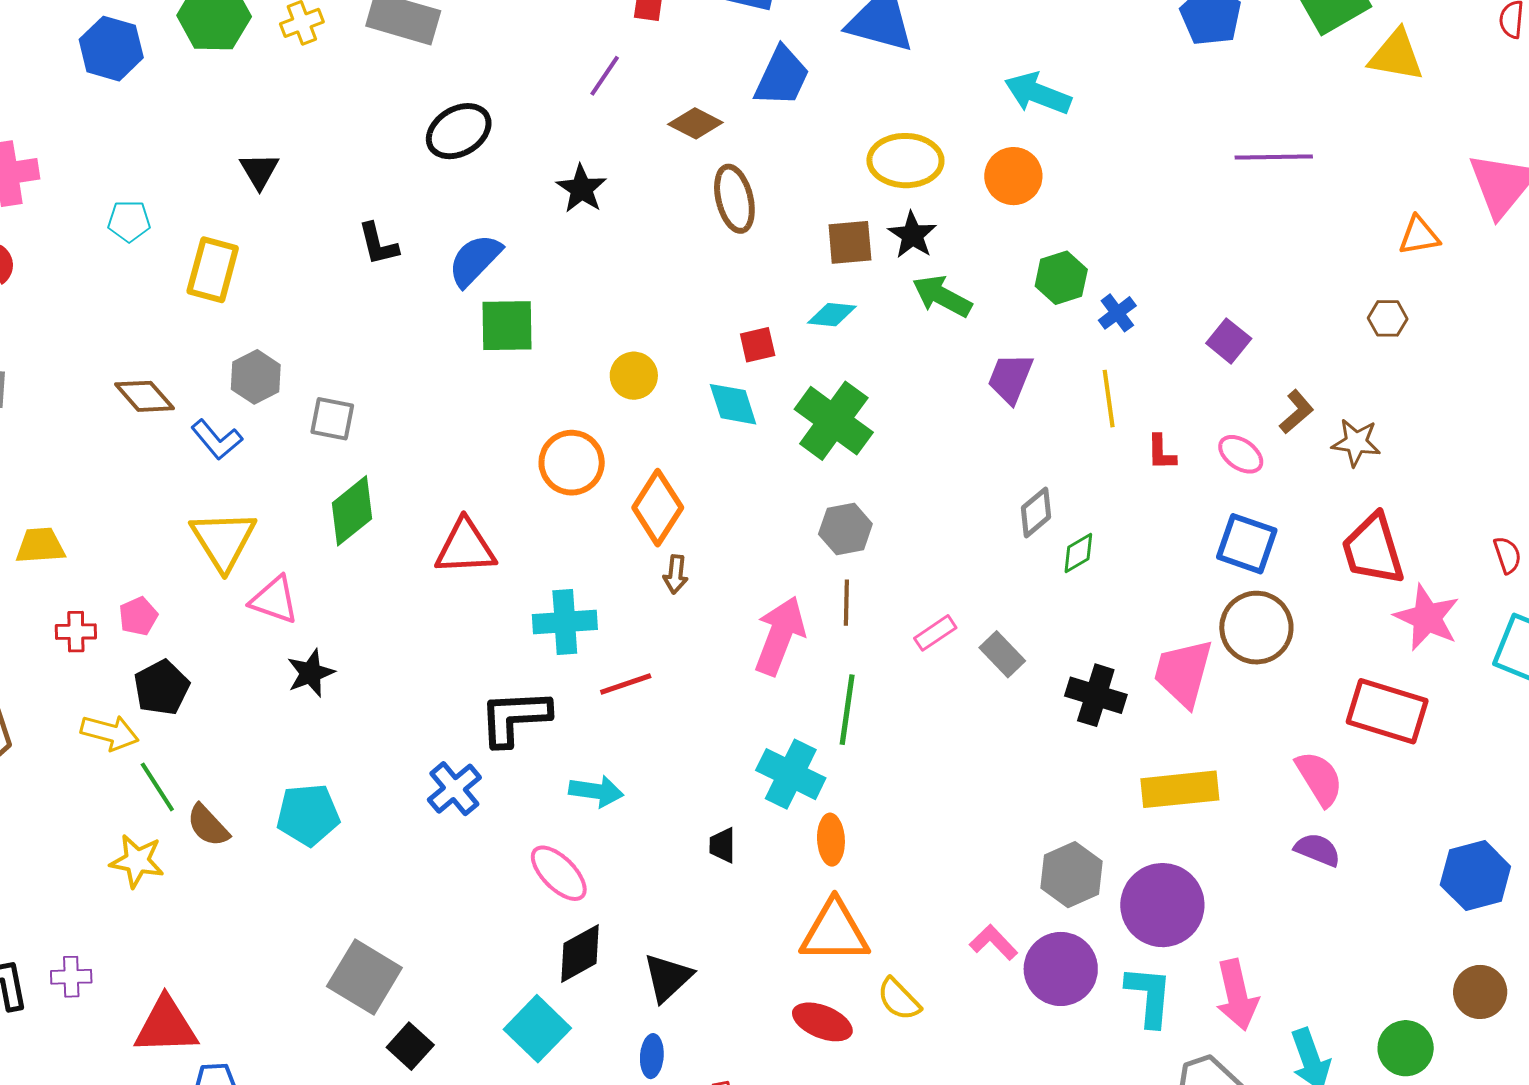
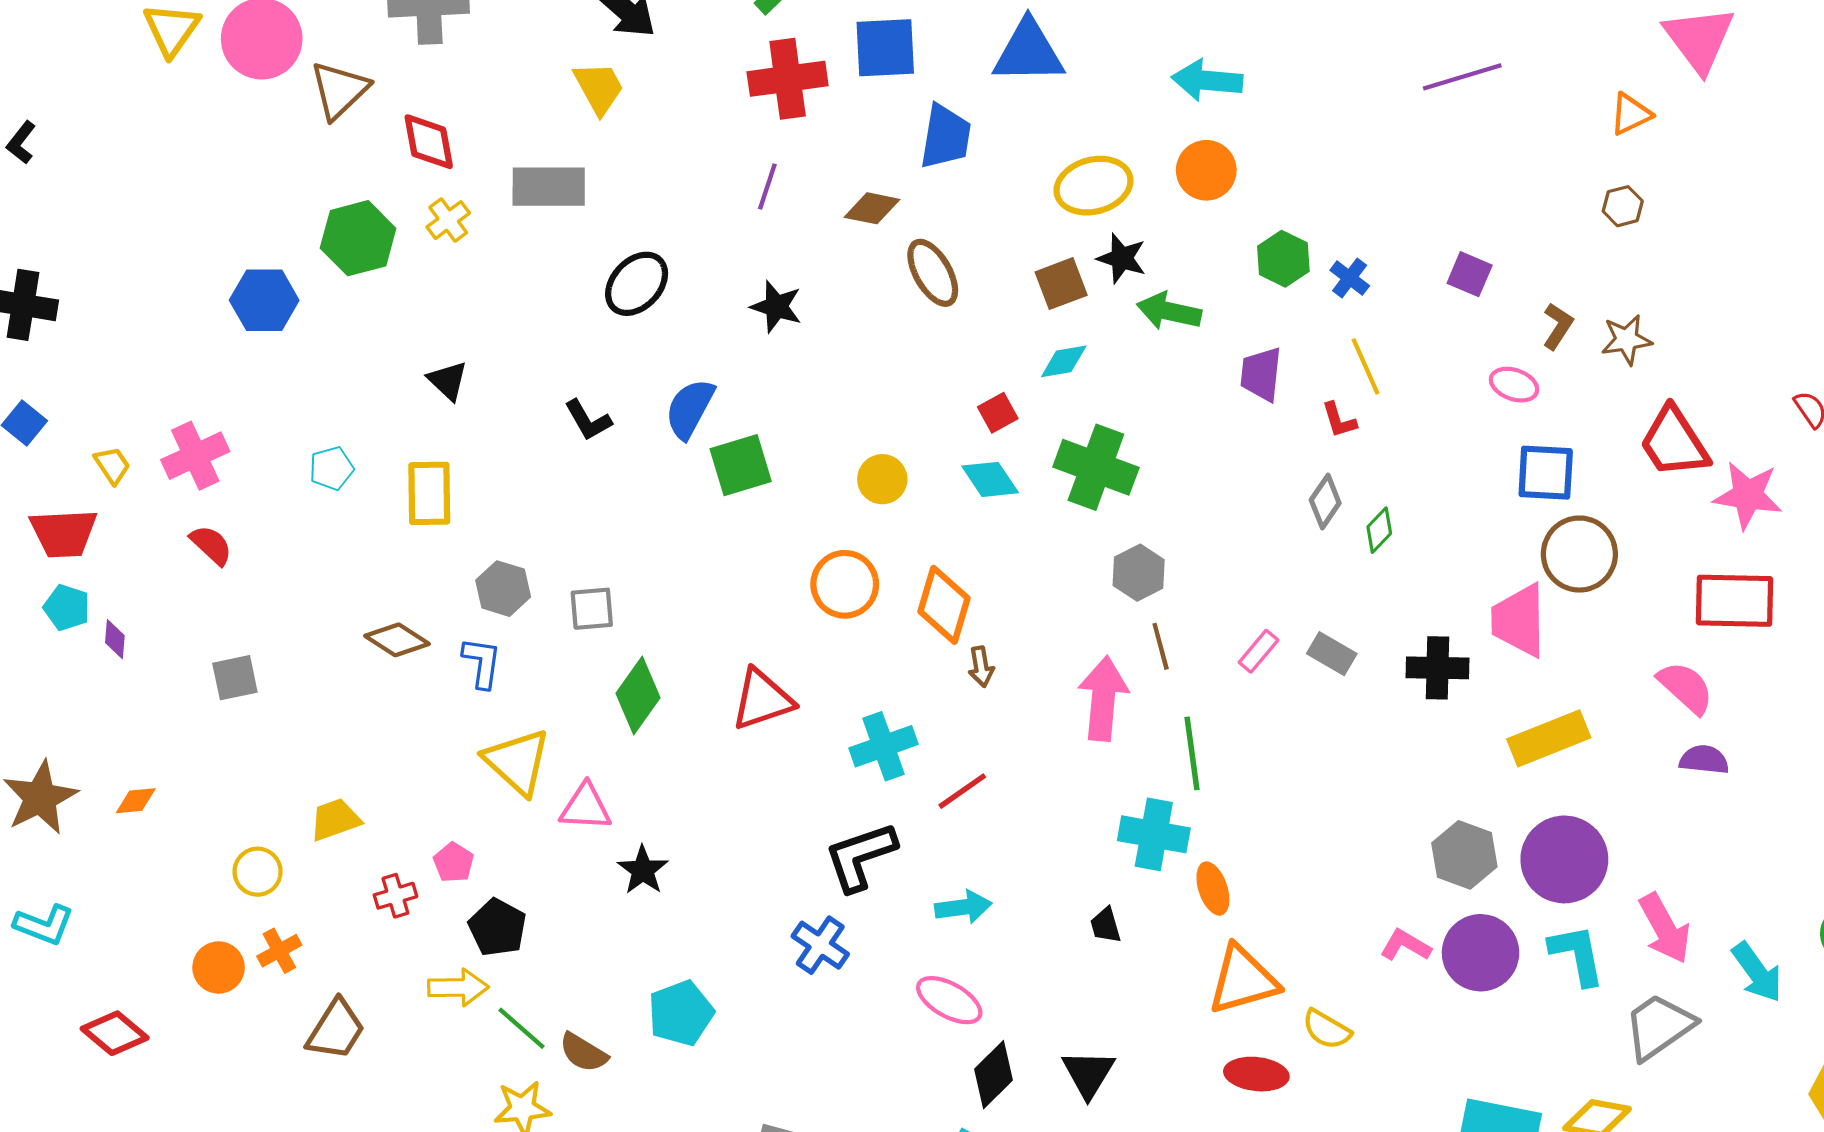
blue L-shape: (217, 440) -> (482, 663), turned -116
red L-shape: (1161, 452) -> (1339, 420), moved

